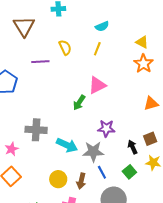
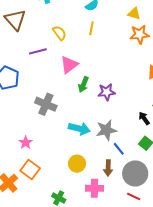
orange star: (143, 64) -> (140, 34), turned -30
pink triangle: (97, 85) -> (69, 65), moved
purple star: (106, 128) -> (107, 92), moved
gray cross: (36, 130) -> (46, 104), moved, turned 30
brown arrow: (81, 181) -> (108, 168), moved

